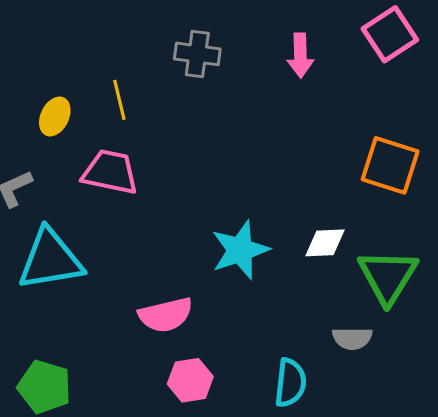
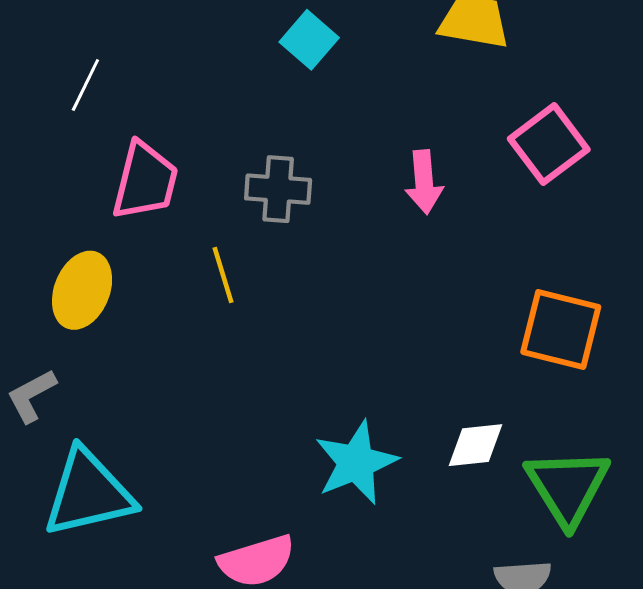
yellow line: (119, 100) -> (223, 275), moved
yellow ellipse: (55, 116) -> (82, 290), size x1.4
pink trapezoid: (110, 172) -> (145, 181), moved, turned 96

